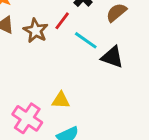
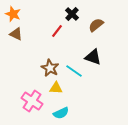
brown star: (36, 31) -> (50, 68), moved
cyan line: (86, 40) -> (74, 71), moved

